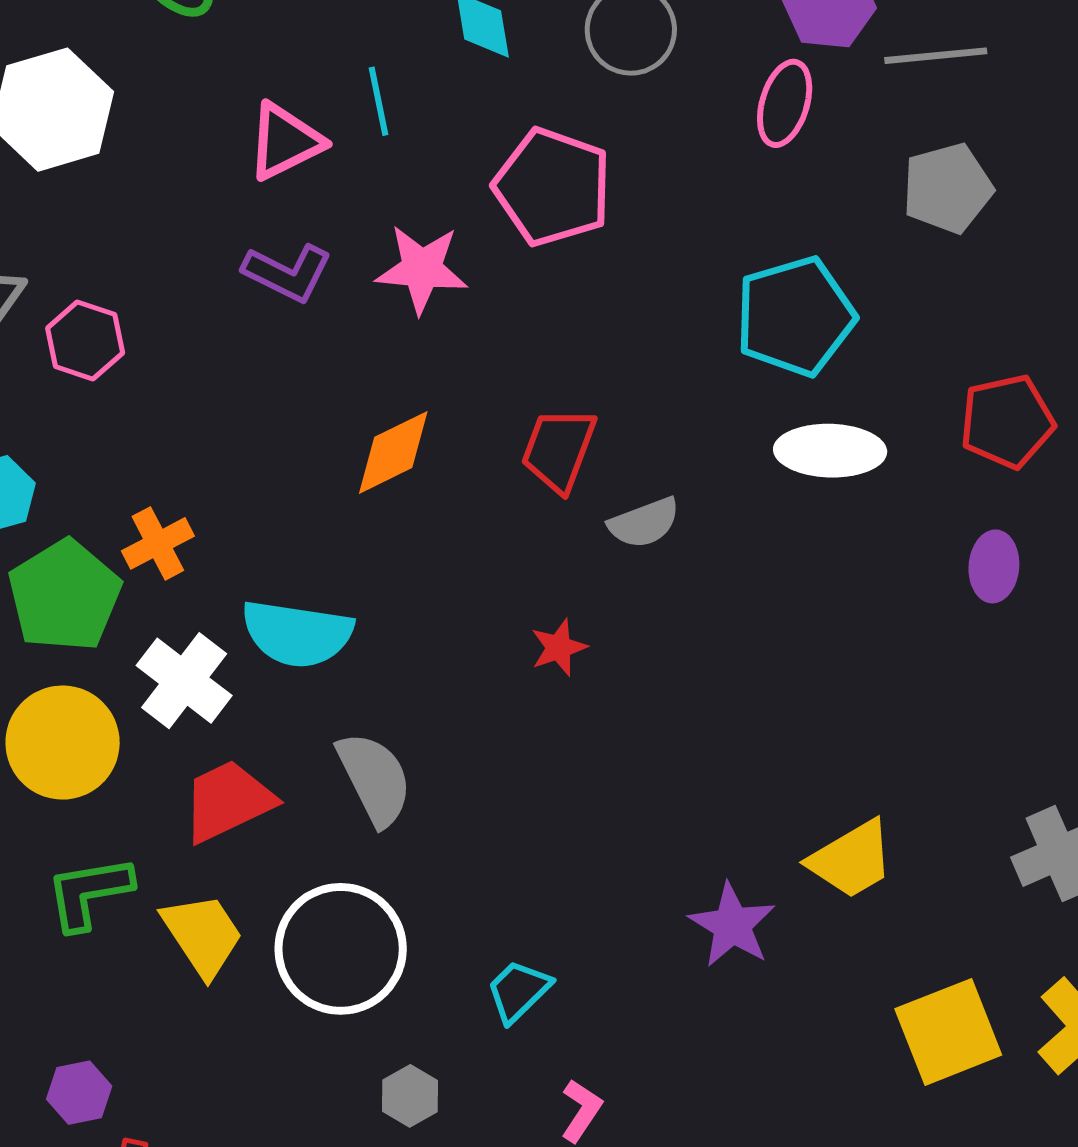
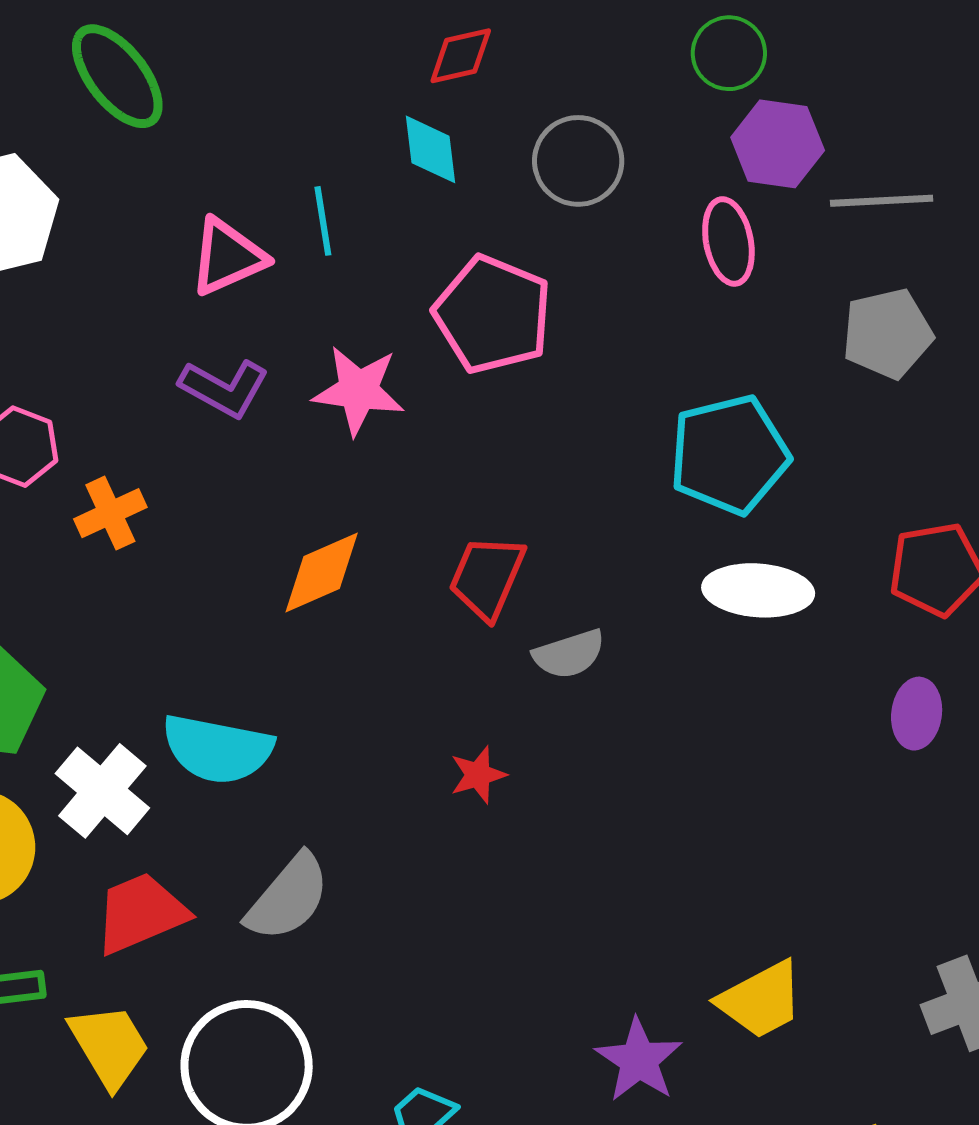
pink ellipse: (785, 103) -> (728, 241), turned -30
orange cross: (158, 543) -> (110, 513), moved
gray semicircle: (374, 779) -> (288, 898), turned 64

